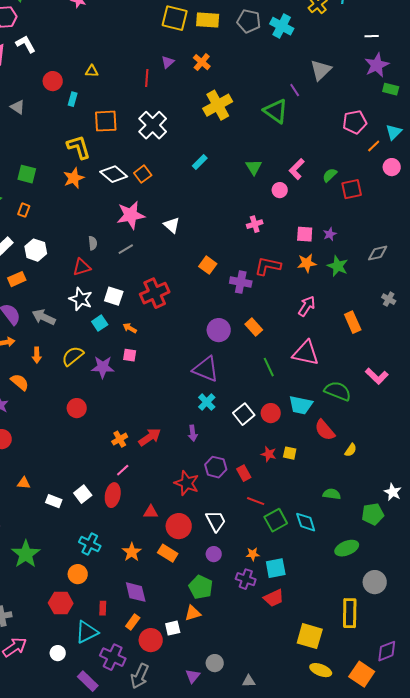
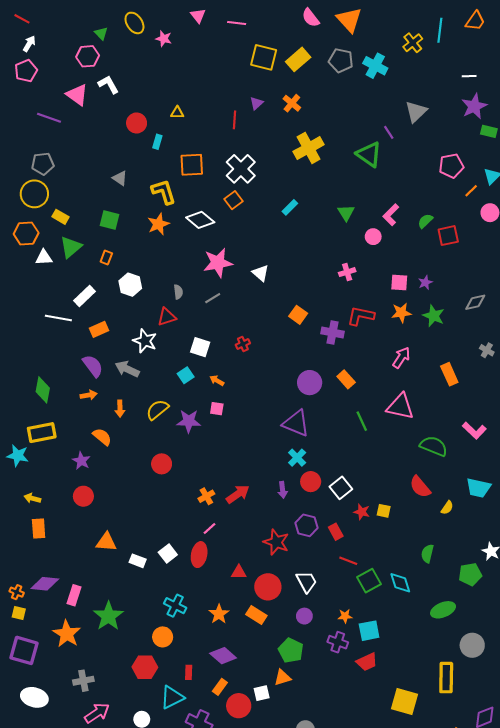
yellow rectangle: (208, 20) -> (298, 59), turned -45
gray triangle: (18, 107) -> (120, 178), moved
orange square: (143, 174) -> (233, 200), moved
white hexagon: (36, 250) -> (130, 285), moved
red cross: (155, 293) -> (243, 344), size x0.5
white star: (81, 299) -> (145, 341), moved
cyan trapezoid: (301, 405) -> (478, 488), moved
red circle: (271, 413) -> (311, 482), moved
white square: (244, 414) -> (341, 488), moved
orange triangle: (24, 483) -> (106, 542), size x1.5
green semicircle: (332, 494) -> (427, 554), turned -84
purple diamond: (136, 592) -> (223, 656), turned -35

